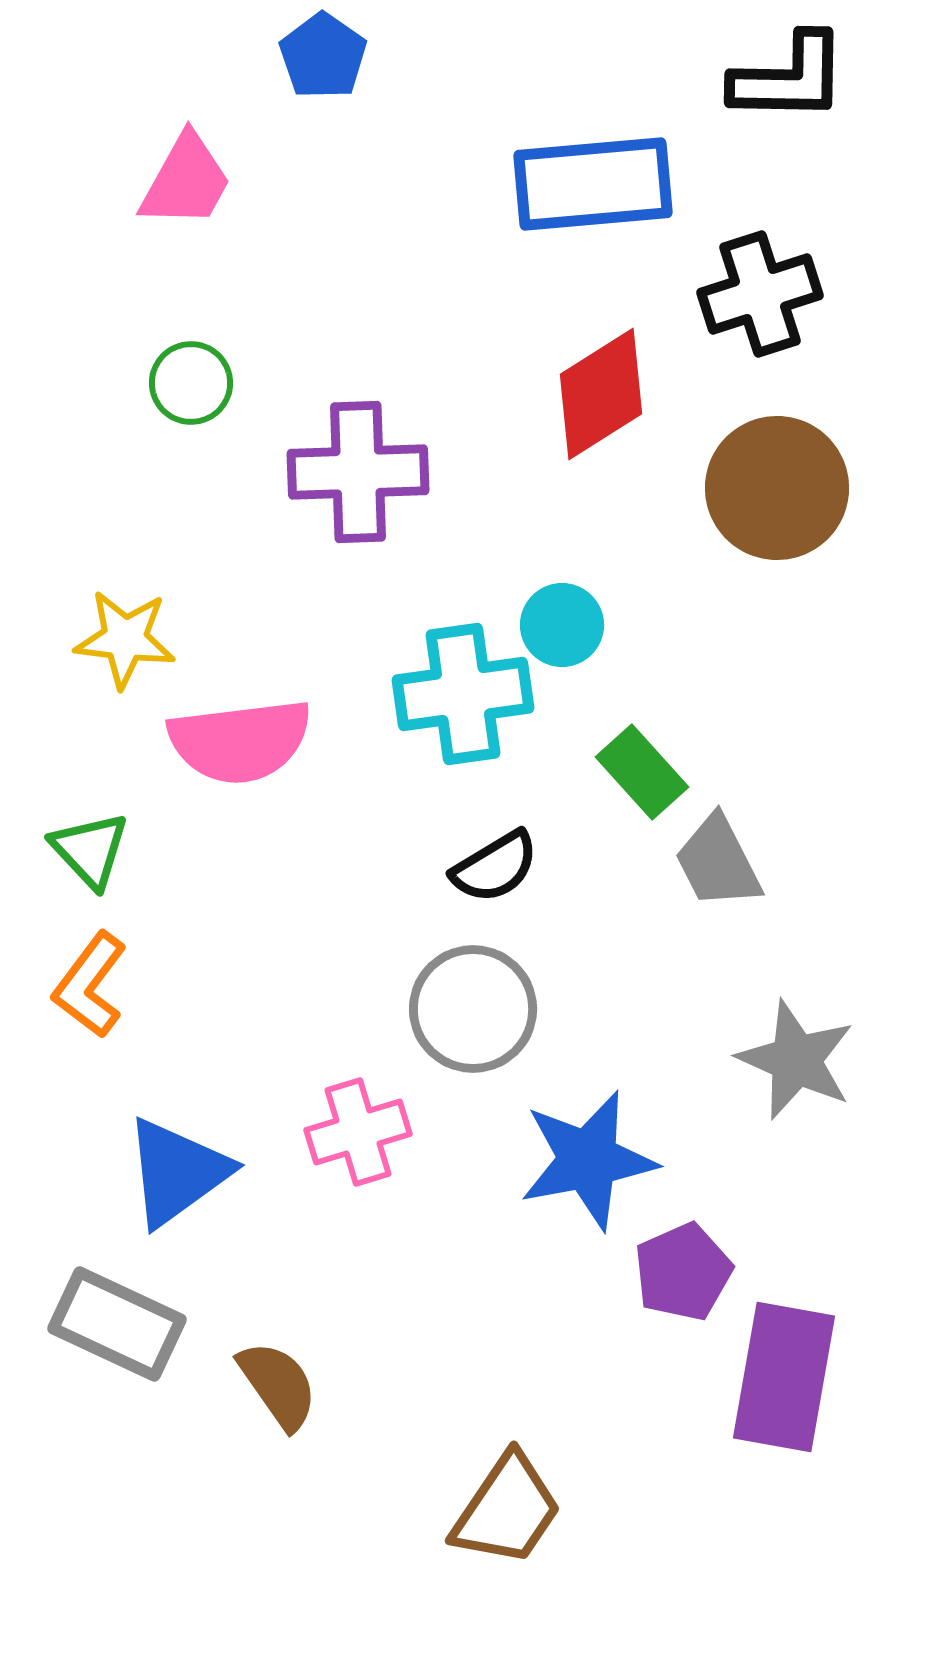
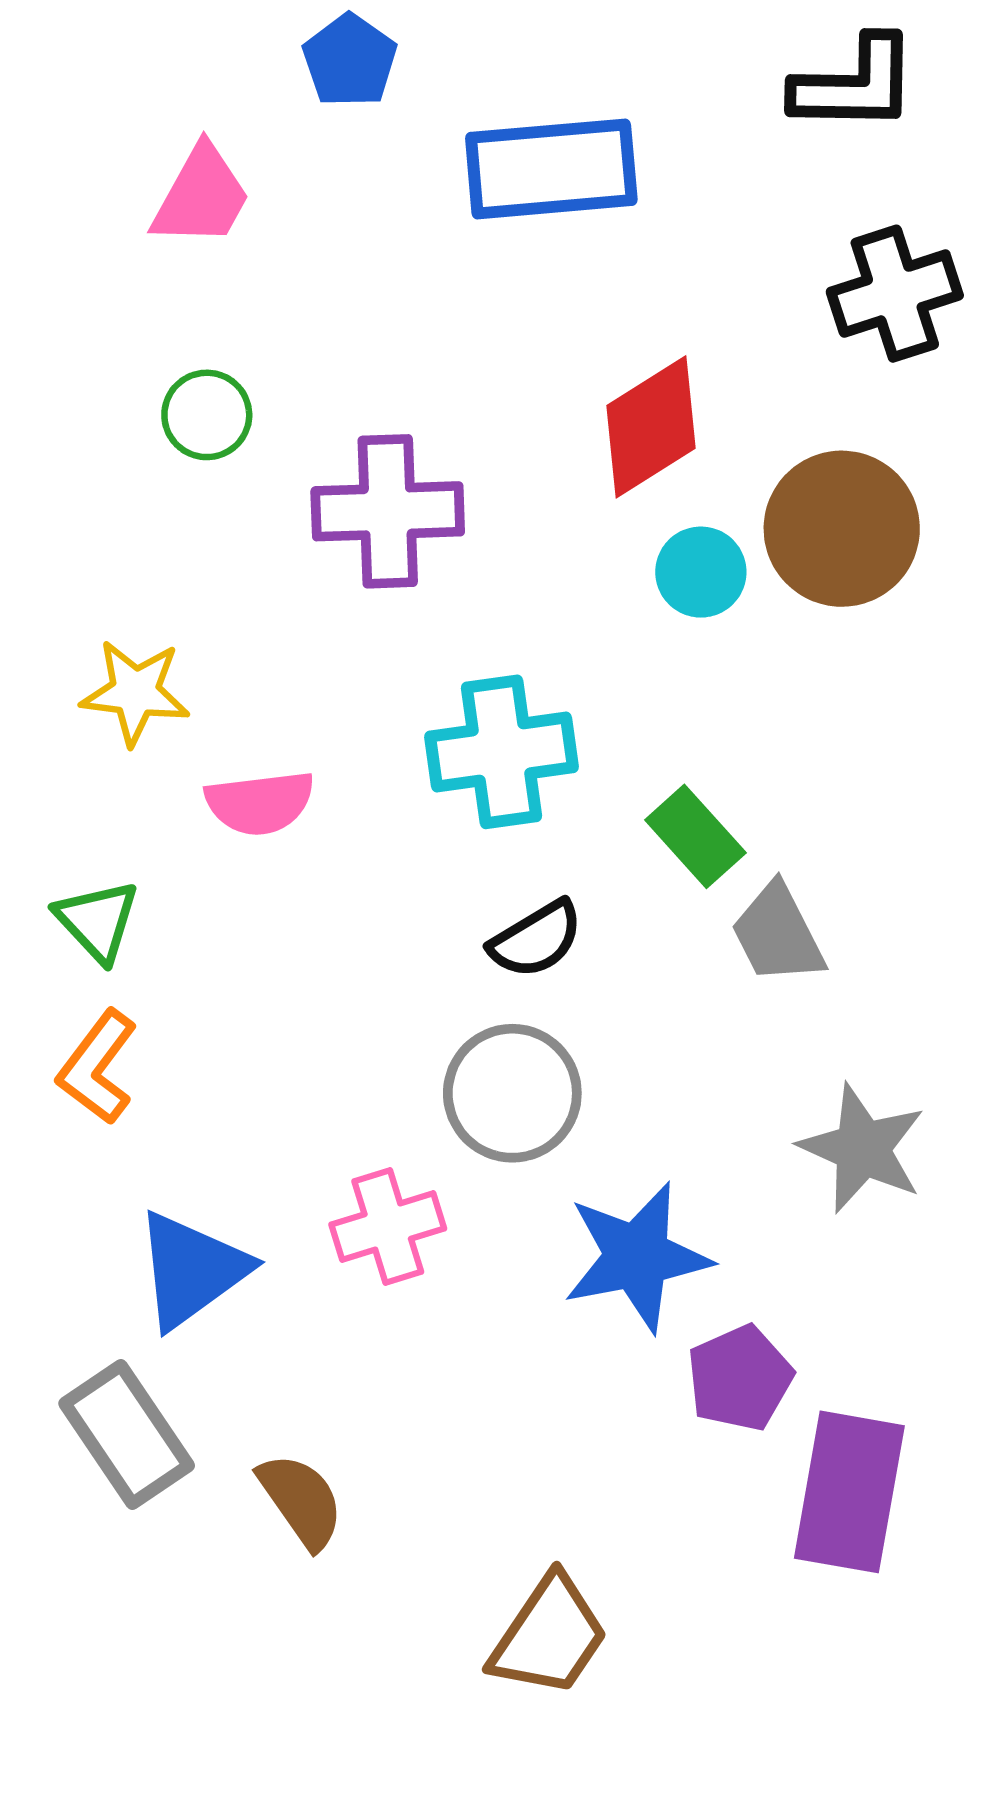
blue rectangle: (593, 184) -> (551, 169), moved
black cross: (760, 294) -> (895, 294), moved
cyan circle: (562, 625) -> (701, 572), moved
pink semicircle: (240, 741) -> (260, 803), size x0.7
gray rectangle: (117, 1324) -> (127, 1434), turned 31

